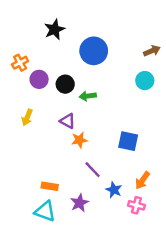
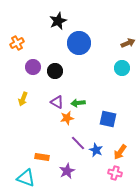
black star: (54, 29) -> (58, 21), moved
orange cross: (20, 63) -> (17, 43), moved
green arrow: (88, 96) -> (78, 103), moved
blue star: (114, 190) -> (96, 150), moved
cyan triangle: (45, 211) -> (26, 178), moved

